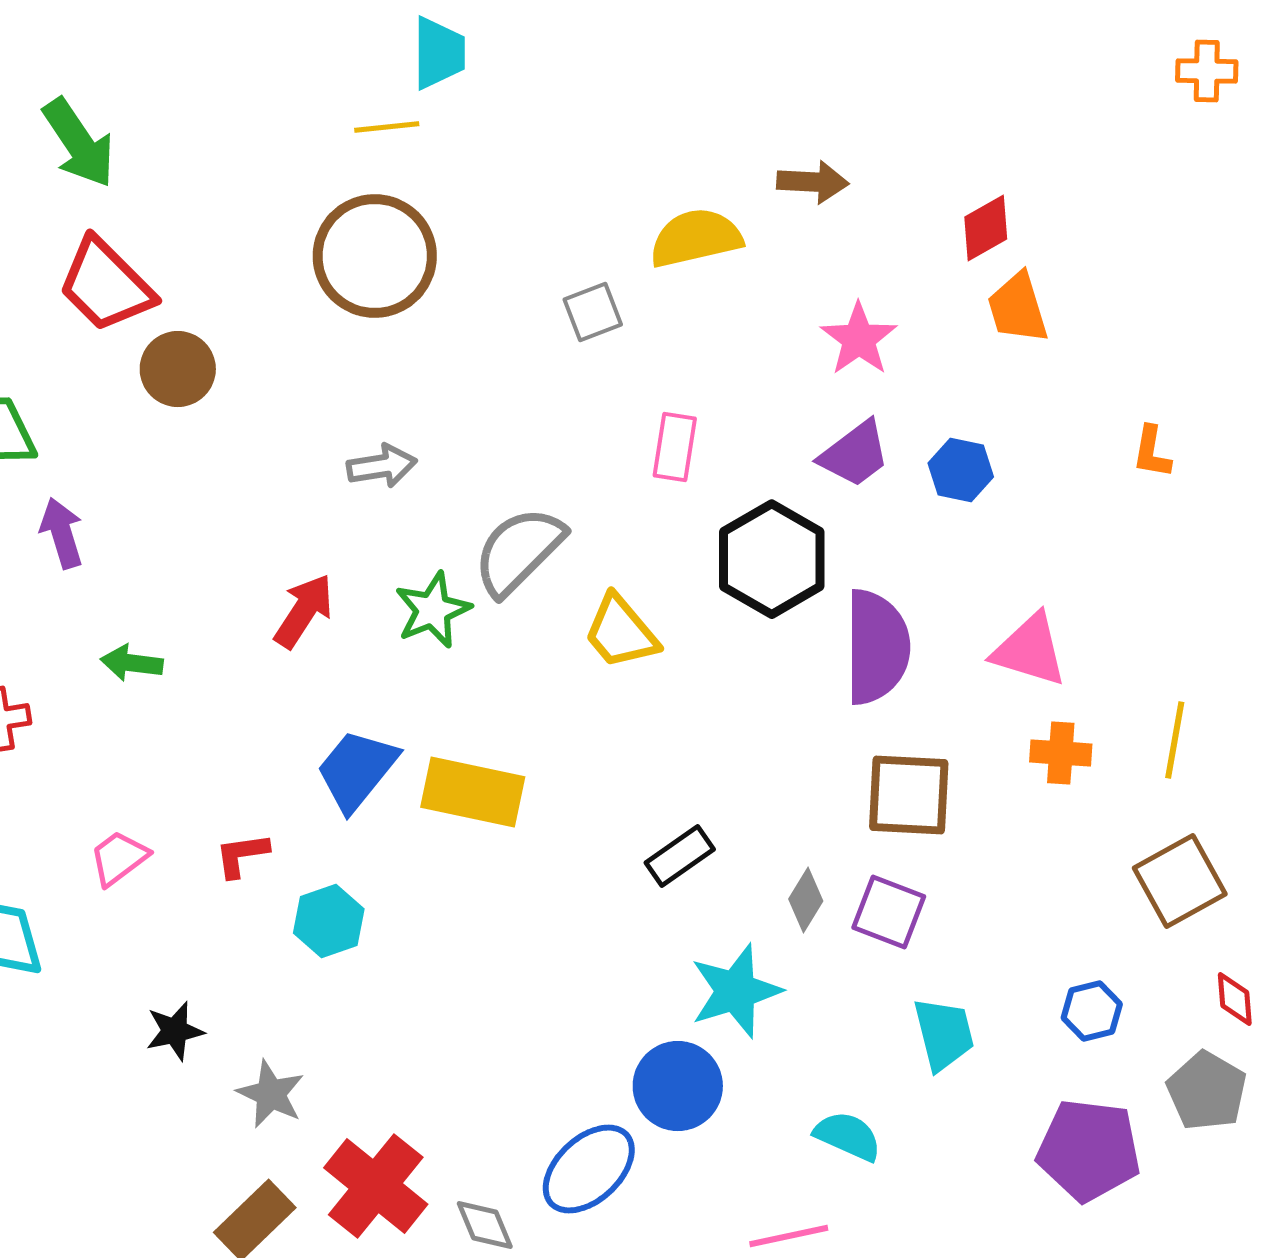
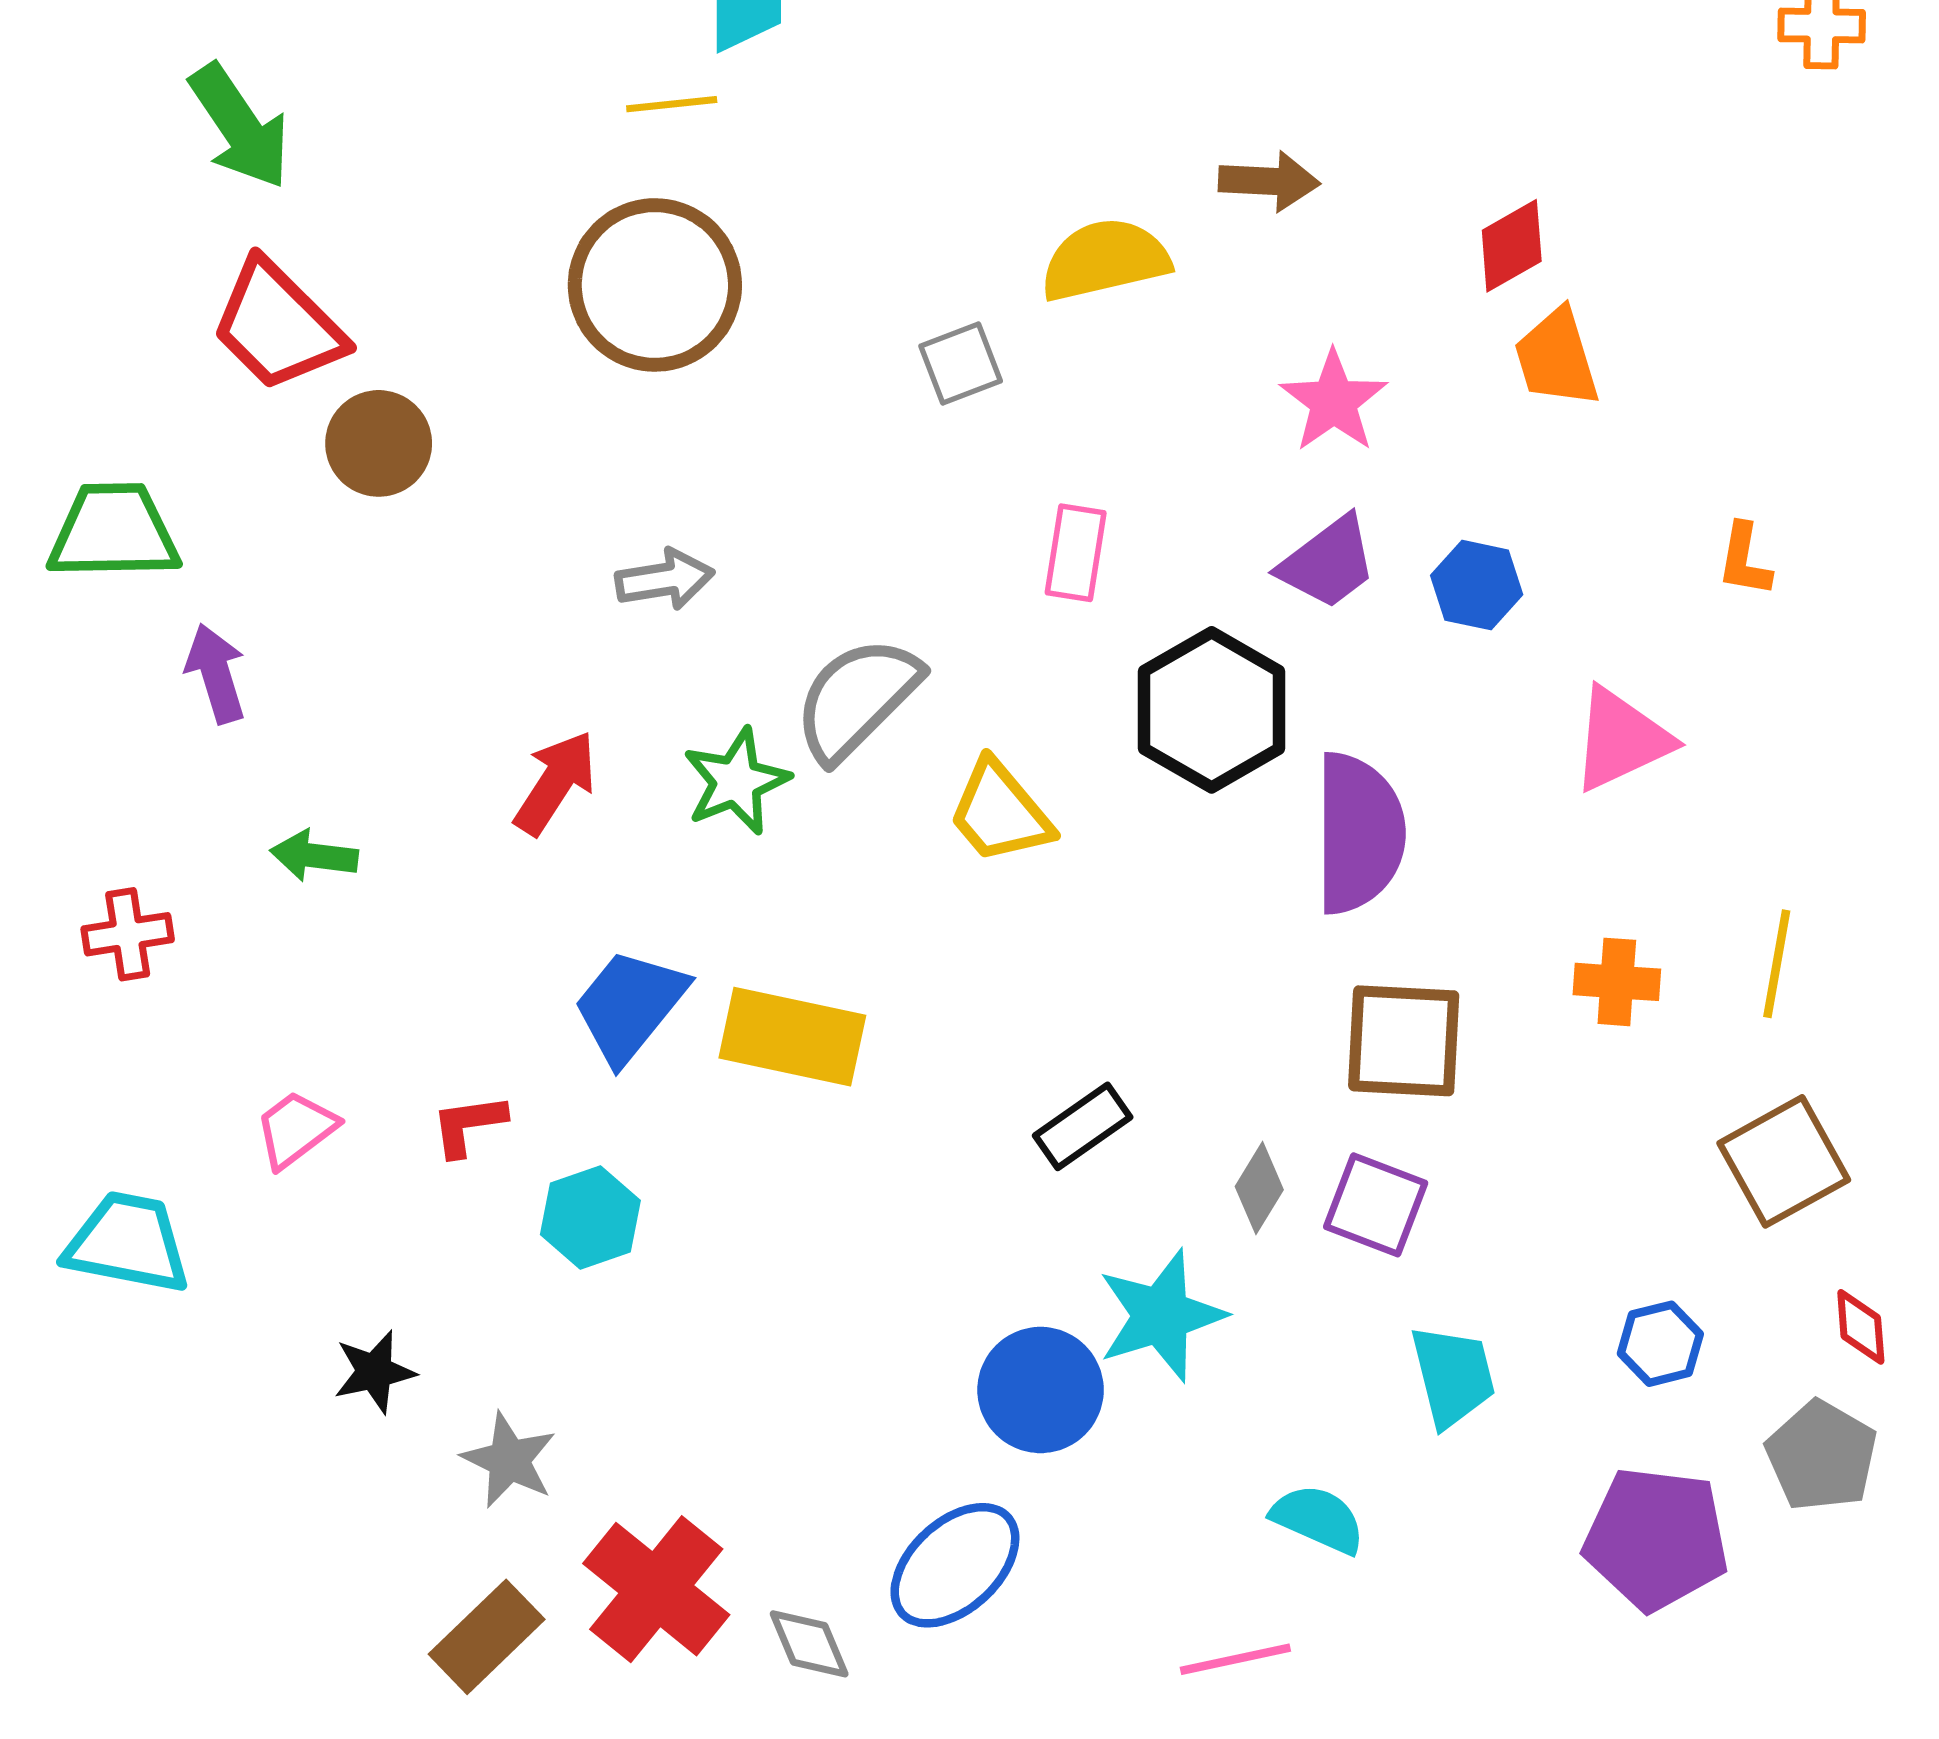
pink triangle: (1030, 650) -> (1621, 739), moved, turned -42
blue circle: (678, 1086) -> (1041, 1390), moved

